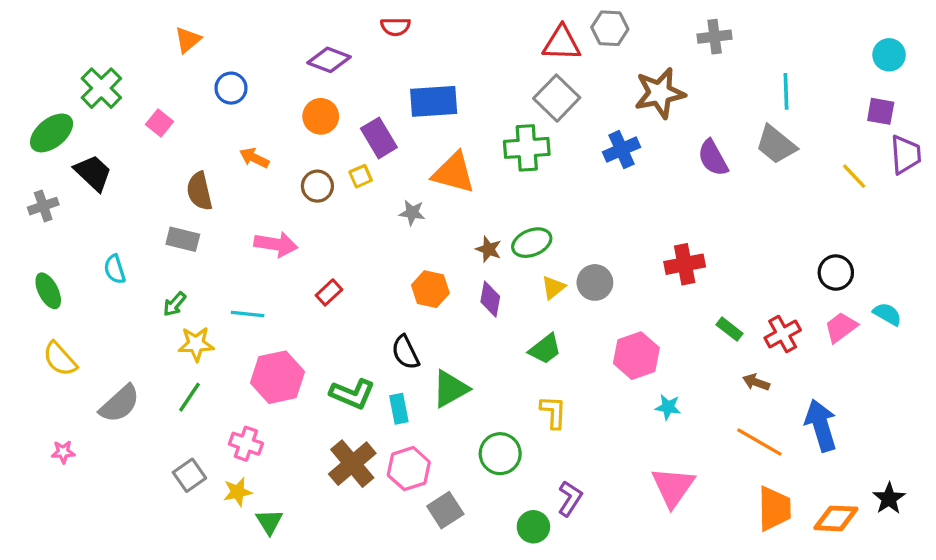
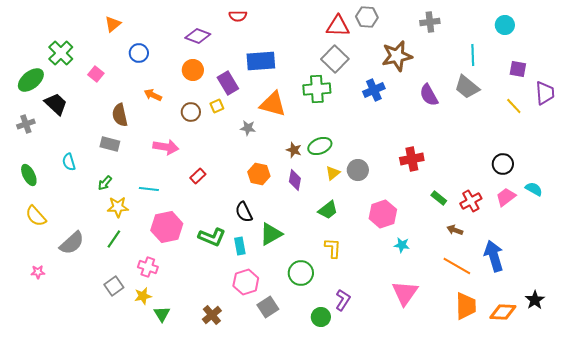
cyan circle: (889, 55) -> (505, 25), moved
purple square: (881, 111) -> (518, 69), moved
brown cross: (352, 464) -> (212, 315), moved, size x0.7

